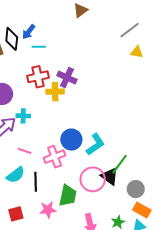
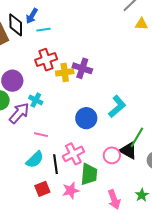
purple cross: (67, 78) -> (82, 68), moved
cyan cross: (23, 116) -> (36, 100), turned 32
cyan L-shape: (95, 144) -> (117, 106), moved
pink cross: (55, 157) -> (73, 154), moved
pink circle: (93, 179) -> (112, 155), size x0.7
red square: (16, 214) -> (42, 189), moved

